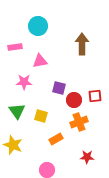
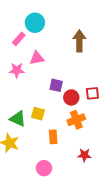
pink rectangle: (15, 47) -> (19, 39), moved, turned -40
pink star: (24, 82) -> (17, 70), moved
green triangle: (17, 111) -> (18, 119), moved, turned -30
orange rectangle: (56, 139) -> (53, 137), turned -64

